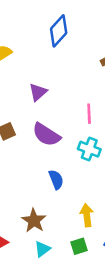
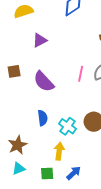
purple triangle: (38, 92) -> (40, 40), moved
cyan cross: (89, 149) -> (67, 126), moved

